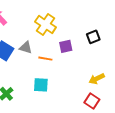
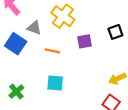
gray triangle: (26, 48) -> (34, 28), moved
orange line: (45, 59) -> (52, 51), moved

